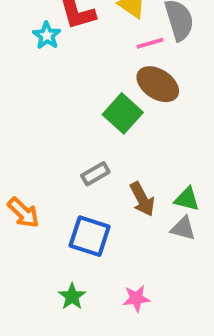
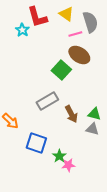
gray rectangle: (95, 174) -> (47, 101), size x1.5
blue square: (90, 236) -> (36, 143), moved
green star: (72, 296) -> (59, 156), moved

